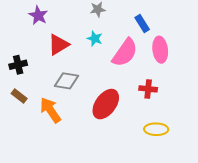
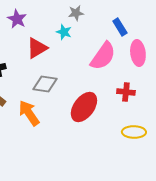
cyan star: (95, 39) -> (64, 32), moved

